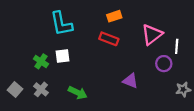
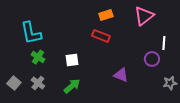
cyan L-shape: (61, 24) -> (31, 33), moved
pink triangle: (152, 34) -> (144, 16), moved
white square: (62, 56) -> (72, 60), moved
green arrow: (78, 93) -> (72, 86), turned -66

